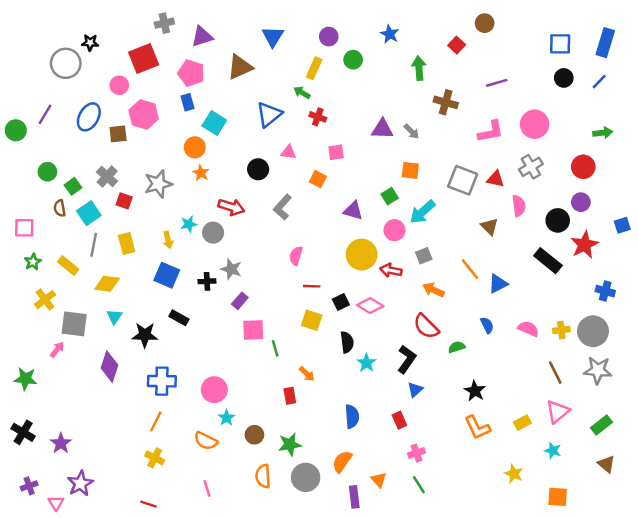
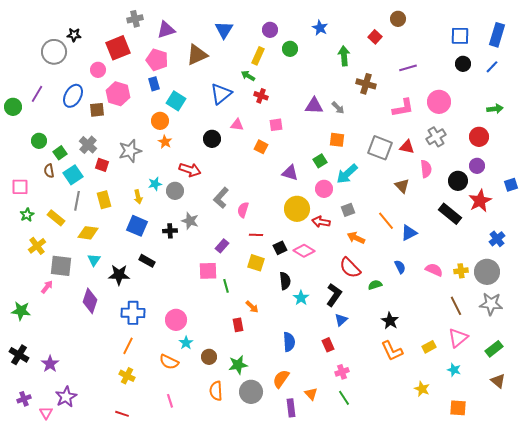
gray L-shape: (282, 207) -> (221, 198), moved
blue cross: (605, 291) -> (497, 239), turned 35
purple rectangle: (240, 301) -> (222, 246), moved

